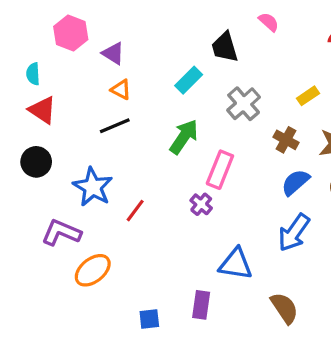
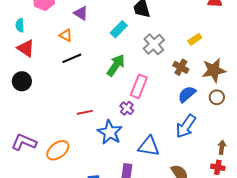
purple triangle: (113, 53) -> (81, 13), moved
orange triangle: (121, 90) -> (66, 35), moved
blue star: (93, 187) -> (110, 132), moved
red line: (135, 211) -> (85, 112), turned 42
purple L-shape: (61, 233) -> (24, 142), moved

